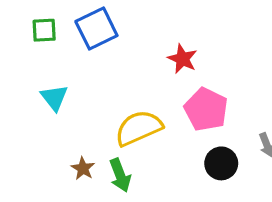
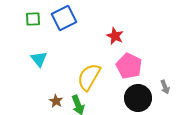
yellow semicircle: (139, 128) -> (89, 77), turned -36
black circle: (221, 163) -> (138, 98), size x1.4

